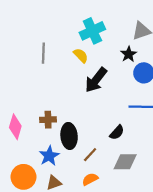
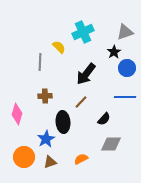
gray line: (43, 53) -> (40, 62), moved
yellow semicircle: (81, 55) -> (59, 47), moved
brown cross: (48, 120) -> (45, 96), moved
brown line: (90, 155) -> (81, 102), moved

